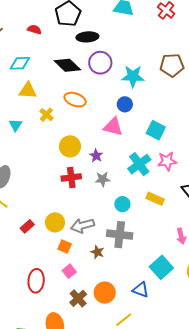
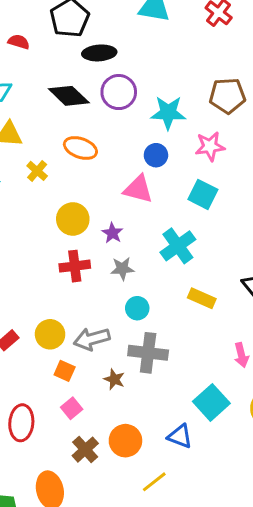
pink star: (167, 161) -> (210, 146), moved
cyan circle: (122, 204) -> (137, 308), moved

